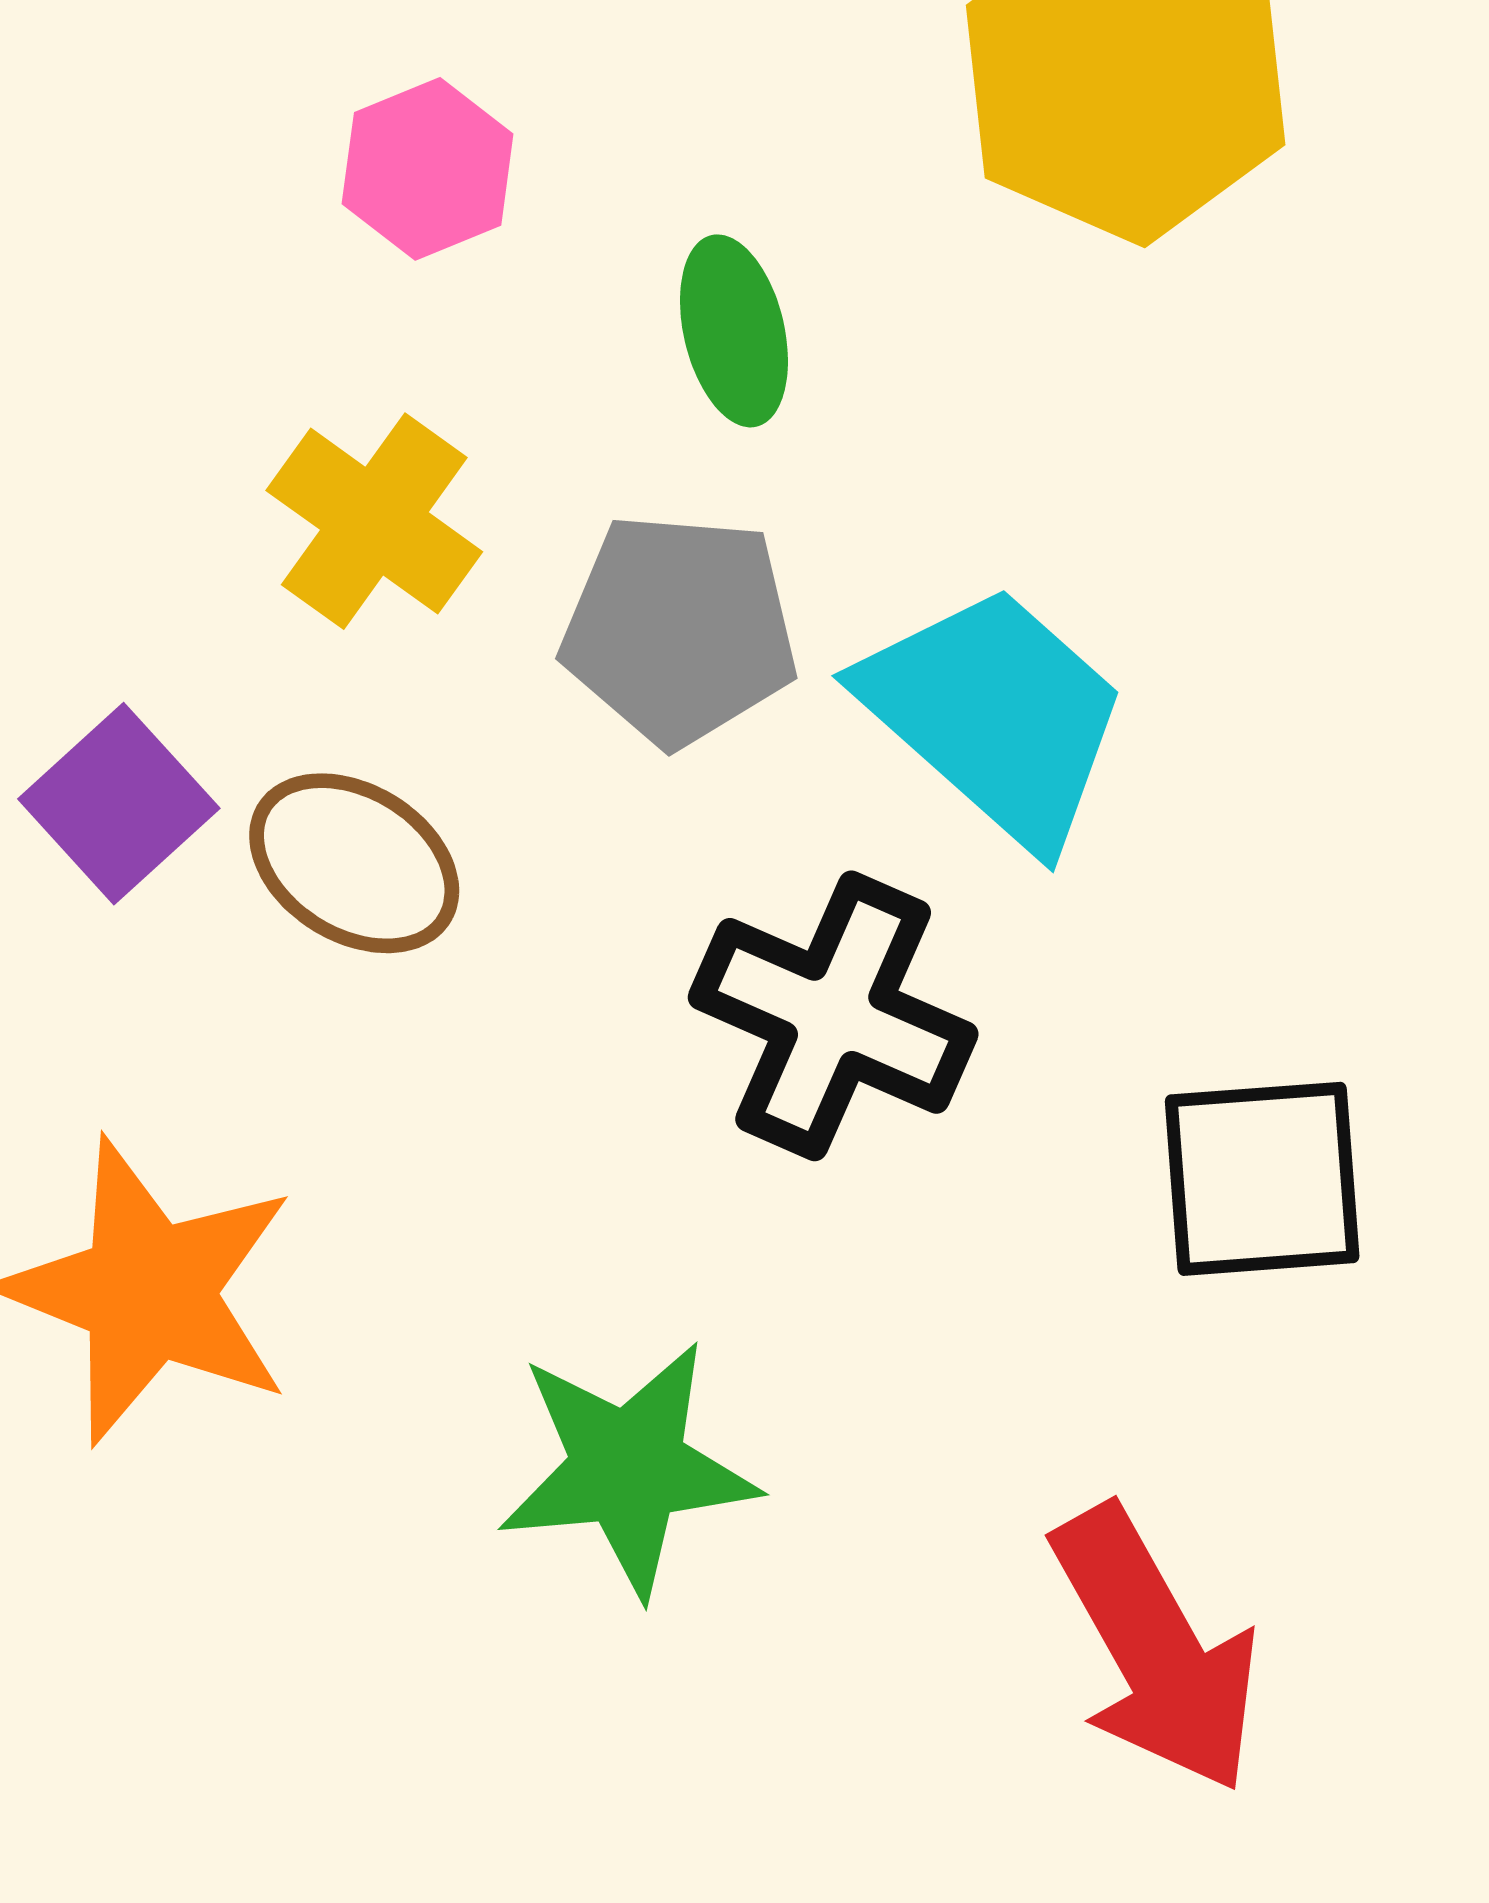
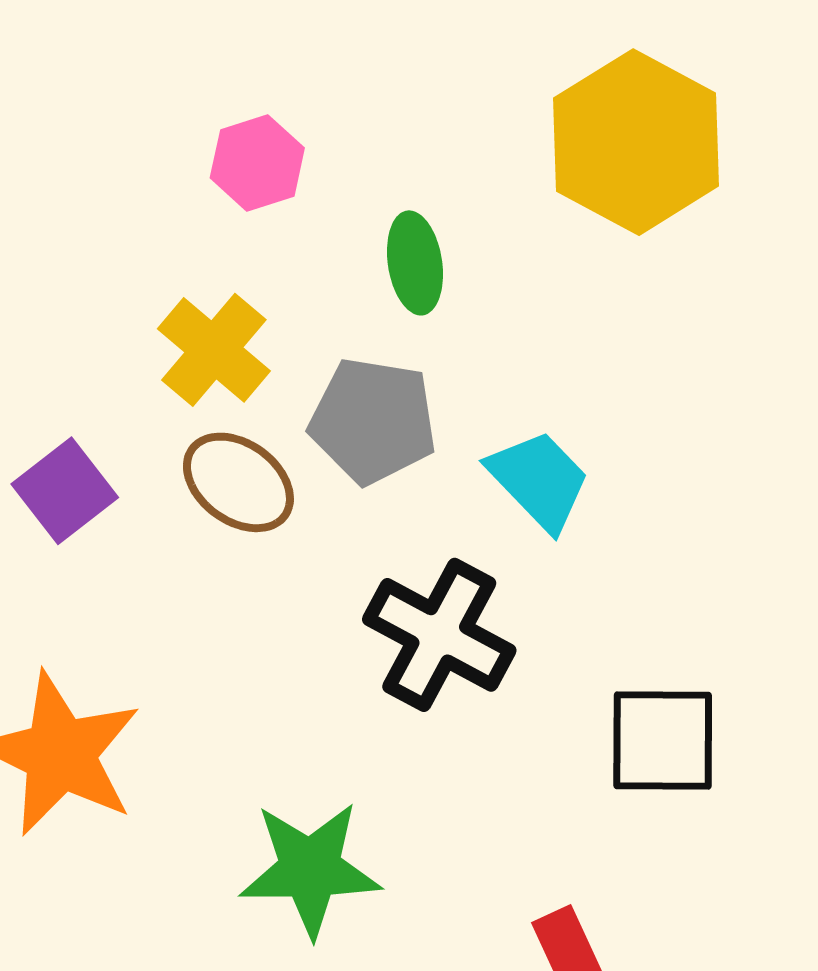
cyan trapezoid: (995, 715) -> (539, 480), size x0.7
brown ellipse: (354, 863) -> (238, 482), moved

